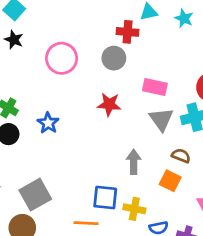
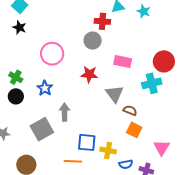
pink circle: (62, 58) -> (52, 54), moved
gray triangle: (161, 119) -> (115, 94), moved
brown semicircle: (181, 156) -> (130, 110), moved
gray arrow: (134, 162) -> (65, 112), moved
gray square: (35, 195) -> (42, 129), moved

